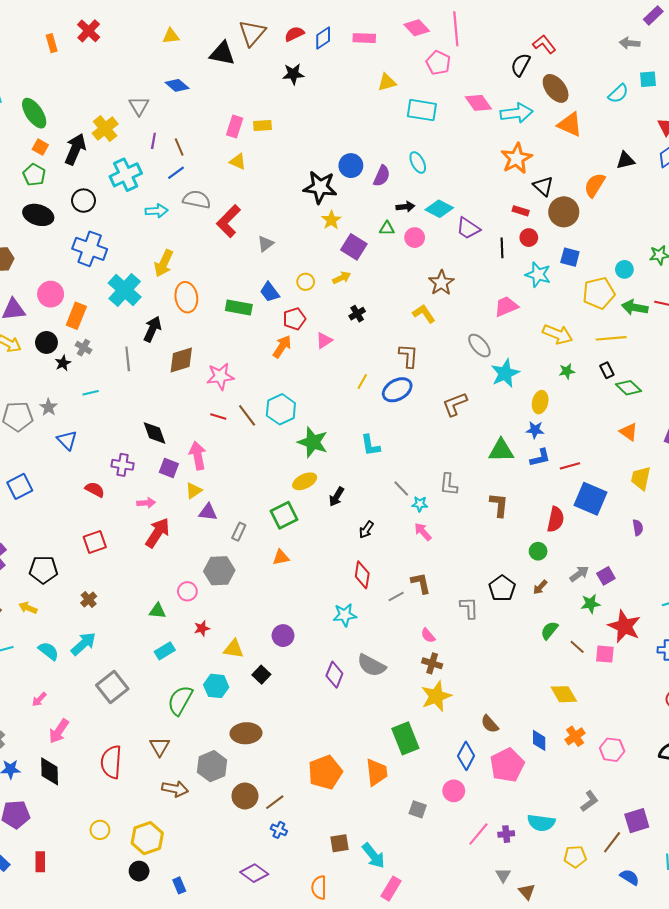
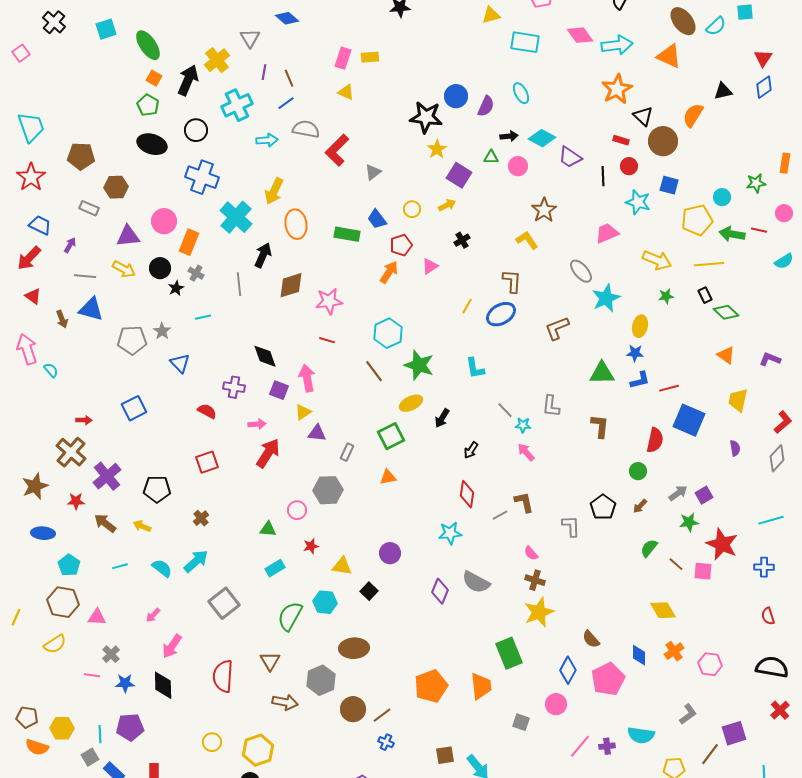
brown ellipse: (556, 88) -> (683, 21), moved
brown line: (247, 415) -> (374, 371), moved

